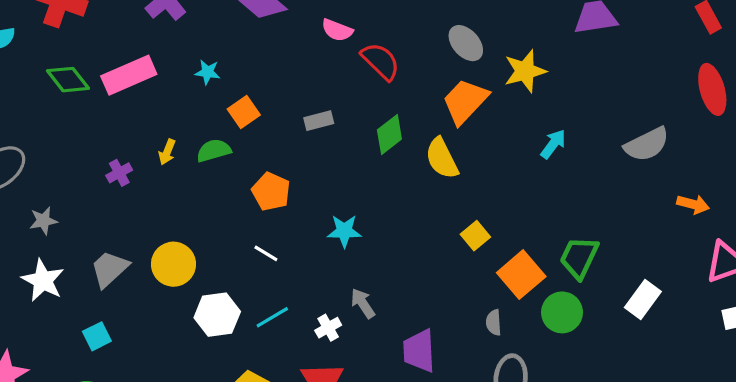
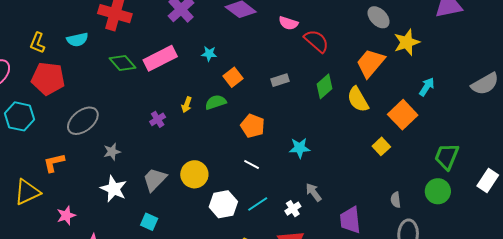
gray ellipse: (466, 43) -> (379, 17), moved
orange square: (521, 275) -> (403, 115), moved
cyan square: (97, 336) -> (149, 222), turned -36

